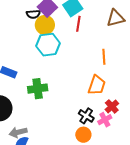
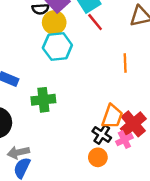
red line: (78, 24) -> (95, 22), turned -49
orange trapezoid: (97, 85) -> (112, 116), moved
red cross: (112, 106) -> (133, 124), size x1.5

